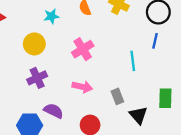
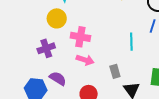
yellow circle: (34, 44) -> (57, 18), moved
pink cross: (83, 49) -> (80, 37), moved, turned 36

